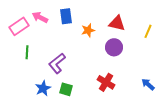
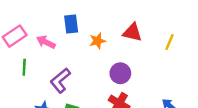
pink arrow: (40, 17) -> (46, 42), moved
purple circle: (114, 47) -> (120, 73), moved

